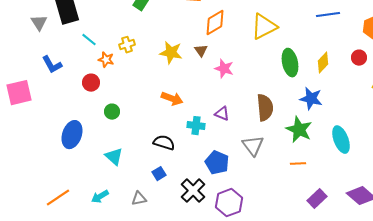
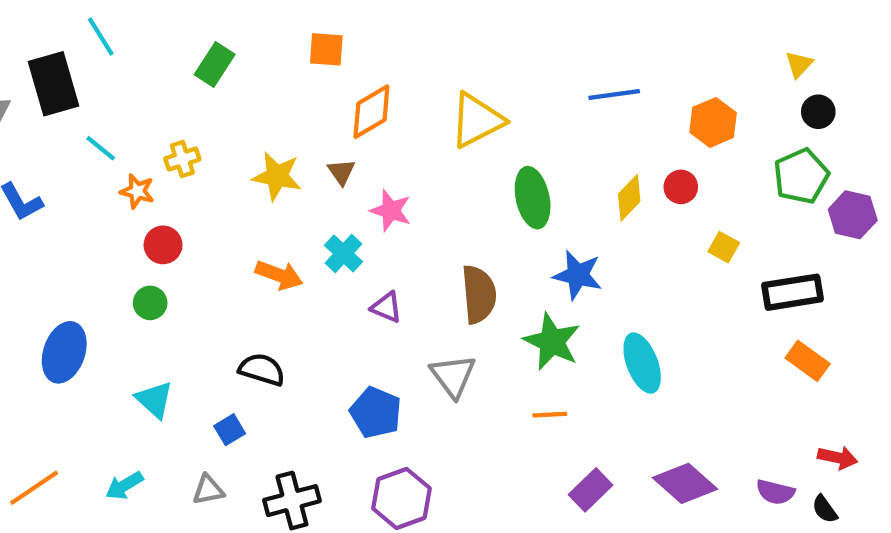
yellow diamond: (323, 63) -> (629, 198), moved
red circle: (91, 83) -> (163, 245), moved
cyan cross: (196, 126) -> (343, 254), moved, turned 36
blue square: (159, 174) -> (230, 430), moved
black cross: (193, 191) -> (292, 501), moved, turned 30

